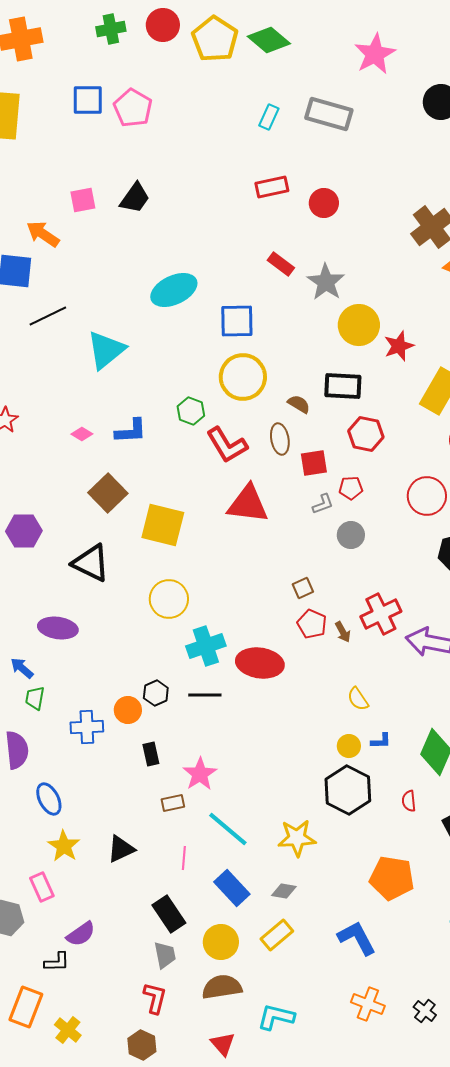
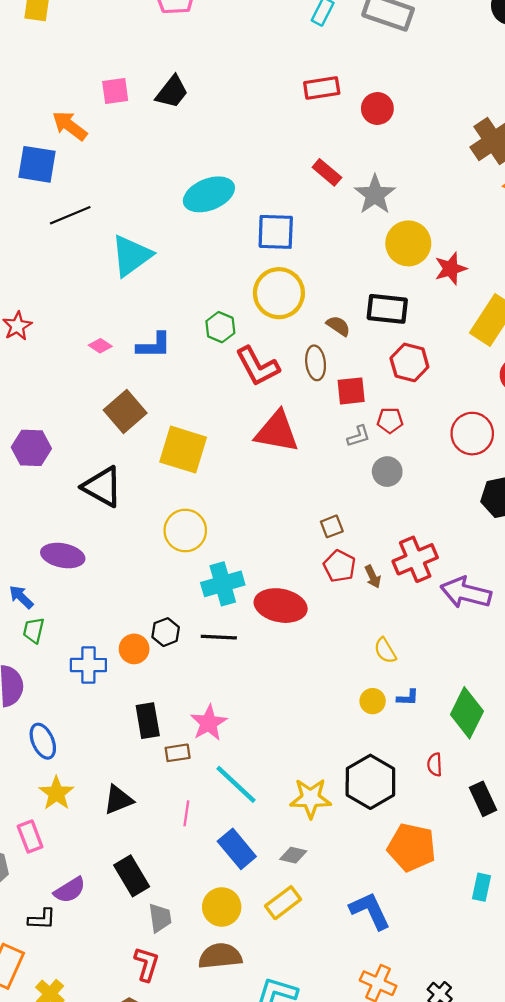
black rectangle: (151, 754) -> (148, 721), moved, size x1.4
black hexagon: (348, 790) -> (370, 782), moved
black rectangle: (169, 914) -> (132, 876), moved

